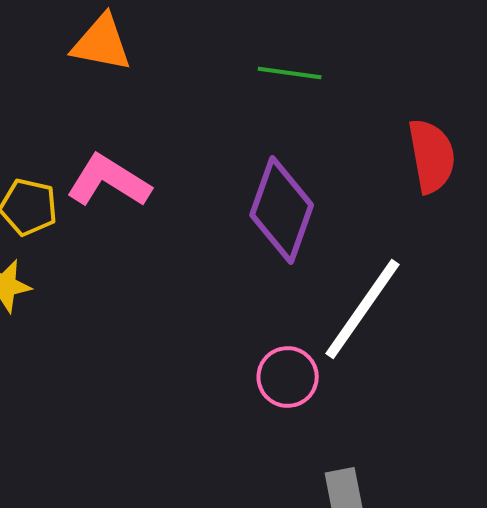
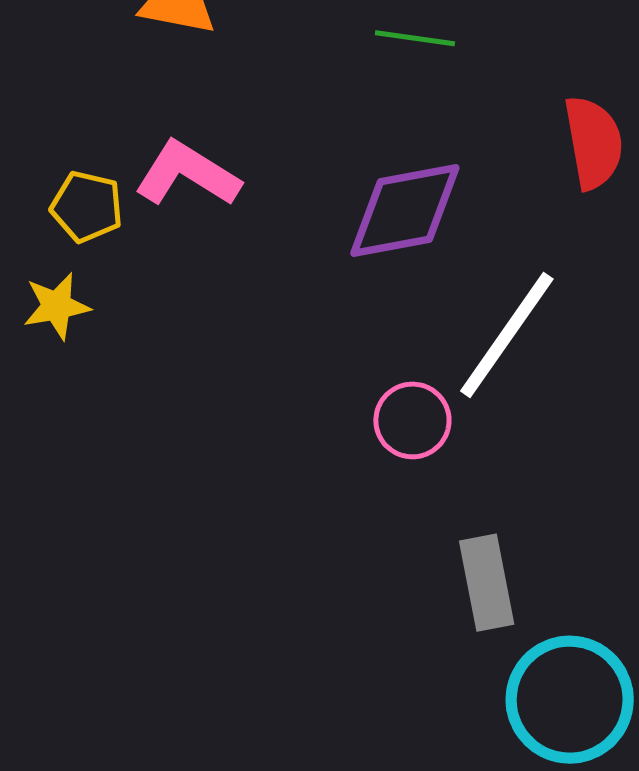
purple diamond: (282, 210) -> (405, 210), turned 60

